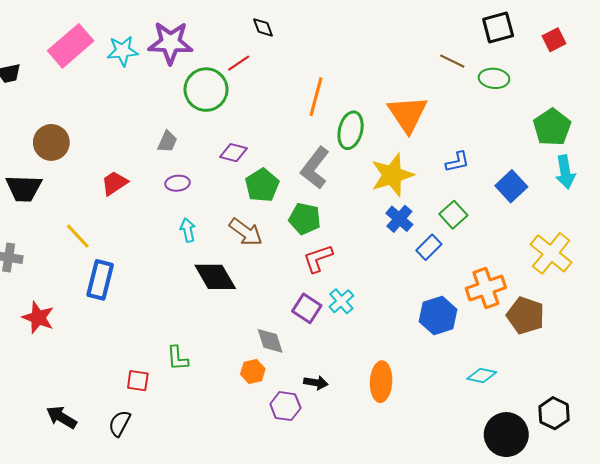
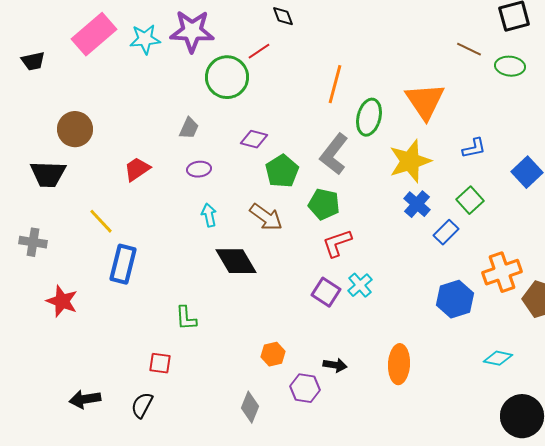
gray diamond: (270, 341) -> (250, 407), moved, turned 40
green L-shape: (178, 358) -> (186, 318), moved
black arrow: (62, 417) -> (85, 399), turned -40

